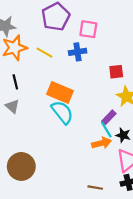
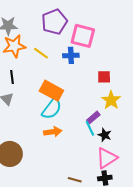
pink square: (88, 29) -> (83, 36), size x1.4
cyan semicircle: (62, 112) -> (52, 109), turned 70
orange arrow: (102, 143) -> (53, 132), moved

